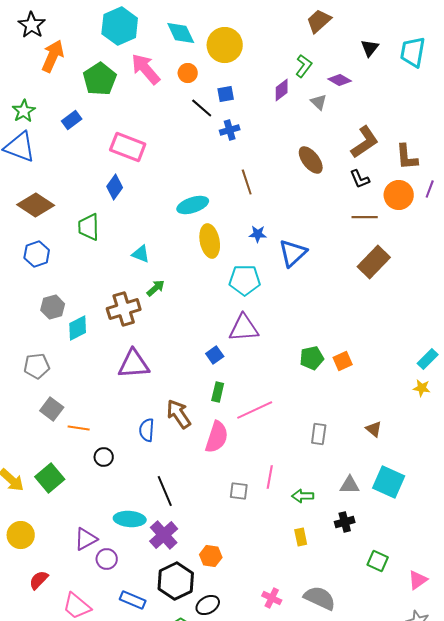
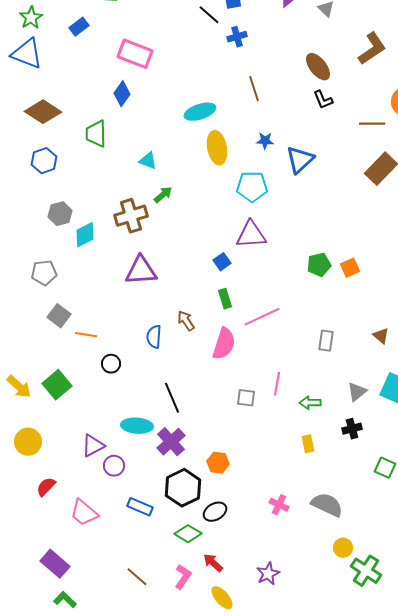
black L-shape: (360, 179) -> (323, 100), moved
green rectangle: (218, 392) -> (225, 299), turned -30
brown arrow: (179, 414) -> (186, 321), size x0.7
gray triangle: (350, 485) -> (357, 392), turned -40

